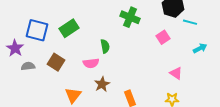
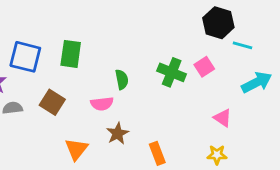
green cross: (130, 17) -> (172, 72), moved
green rectangle: (69, 28) -> (71, 54), turned -48
cyan arrow: (200, 48) -> (257, 82), size x1.5

